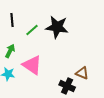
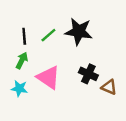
black line: (12, 20) -> (24, 36), moved
black cross: (67, 86) -> (88, 74), moved

